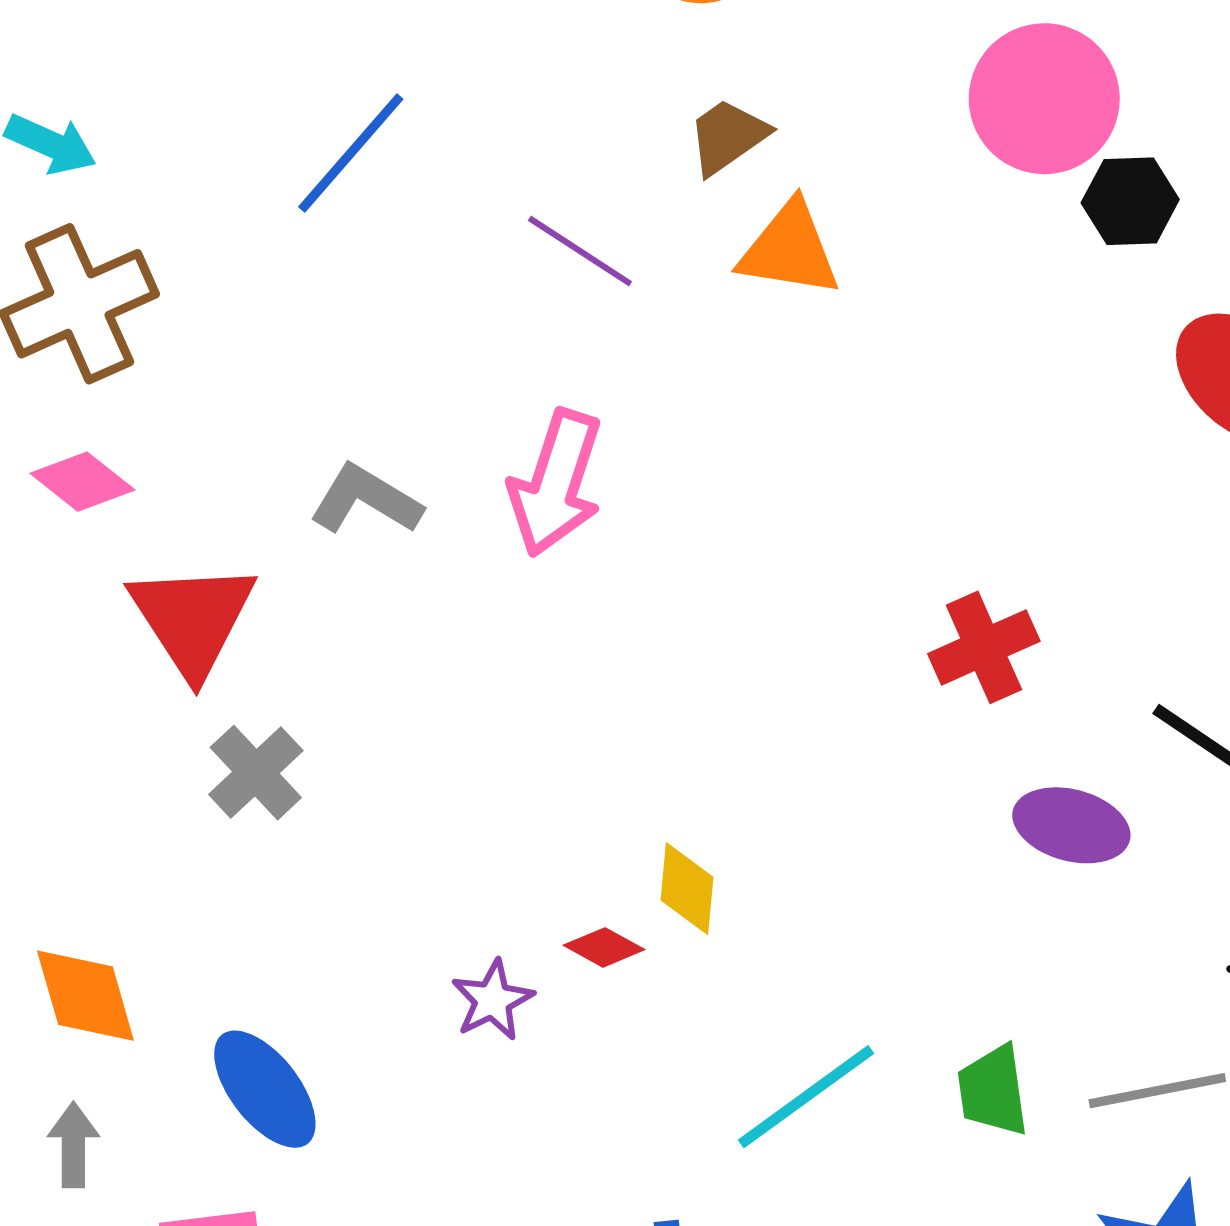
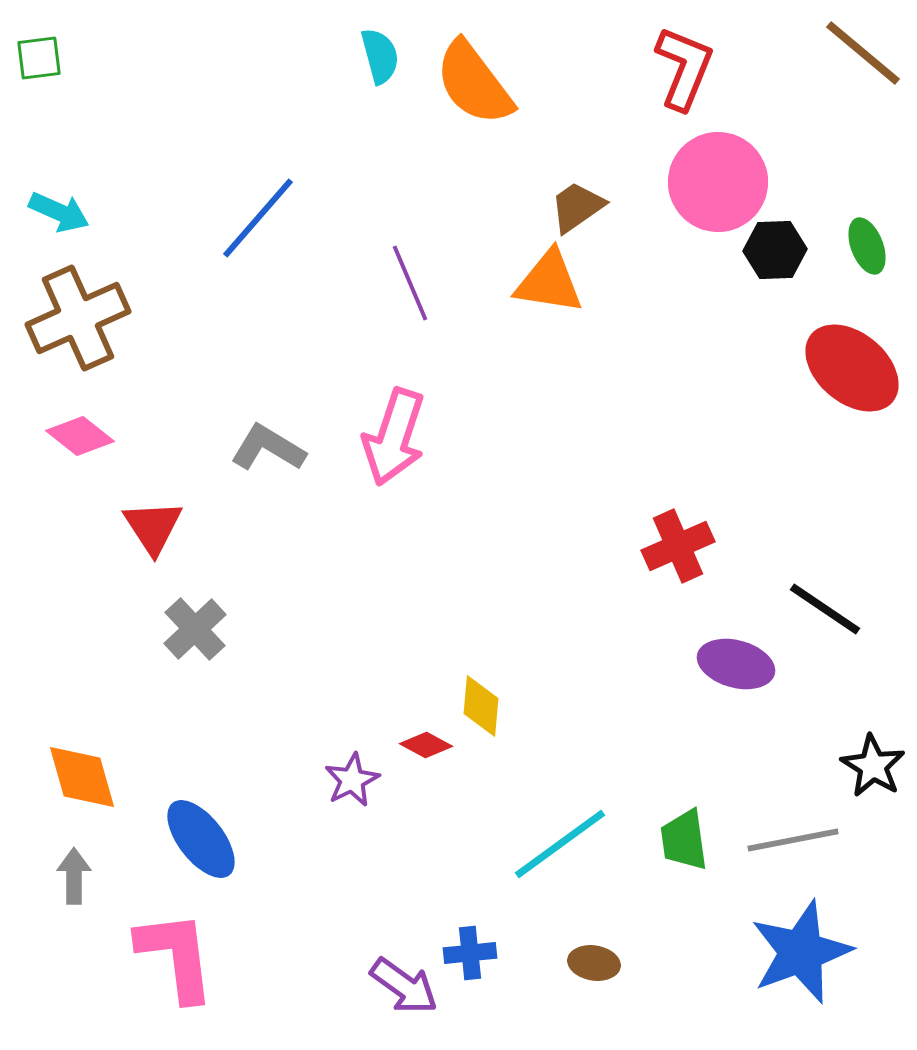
brown trapezoid: (728, 136) -> (577, 207), moved
purple line: (580, 251) -> (410, 283), turned 34
red triangle: (193, 619) -> (153, 527), size x0.7

